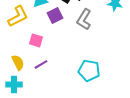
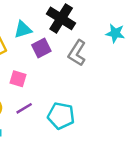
cyan pentagon: (89, 70) -> (61, 116), moved

